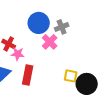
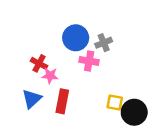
pink cross: (50, 42) -> (89, 61), turned -35

